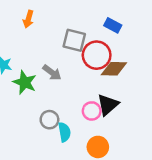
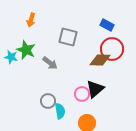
blue rectangle: (113, 25) -> (107, 25), moved
red circle: (97, 55) -> (112, 49), moved
green star: (25, 82) -> (26, 50), moved

